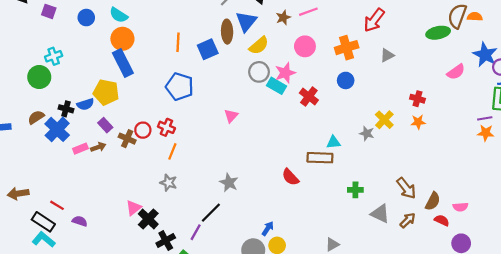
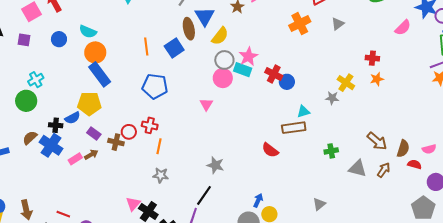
pink circle: (305, 46) -> (223, 78), moved
blue circle: (346, 80) -> (287, 82), moved
brown arrow: (18, 194) -> (26, 210), turned -84

